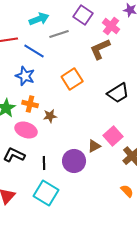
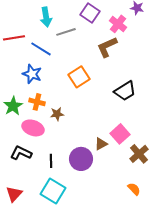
cyan arrow: (39, 19) -> (46, 17), turned 102

